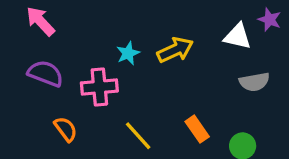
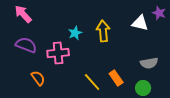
yellow arrow: (175, 50) -> (103, 31), turned -70
gray semicircle: (254, 82) -> (149, 63), moved
yellow line: (138, 136) -> (92, 82), moved

